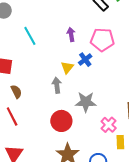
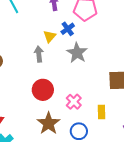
gray star: (86, 102) -> (77, 53), moved, turned 30
pink cross: (109, 125) -> (74, 102), moved

